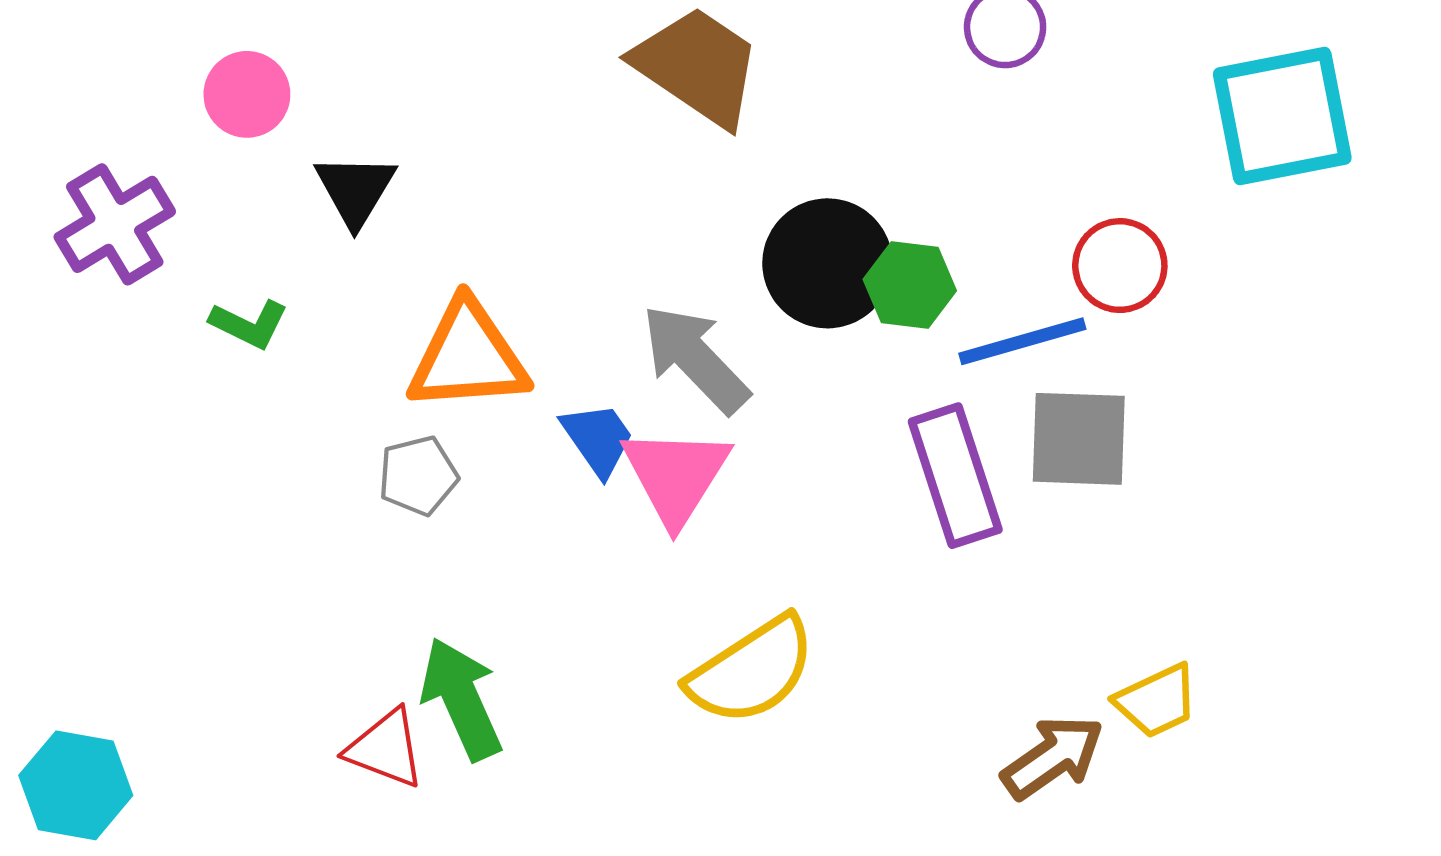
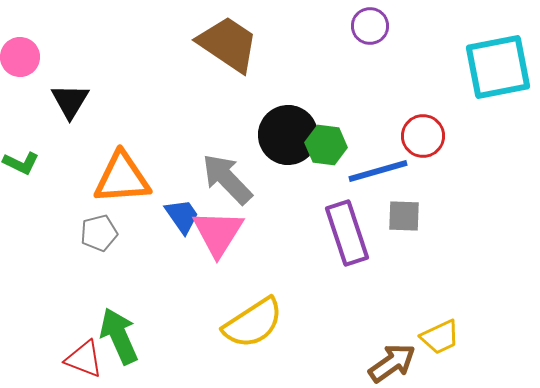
gray square: (1079, 439) -> (404, 216), size x0.7

